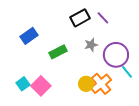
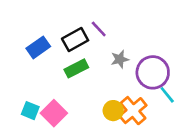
black rectangle: (80, 18) -> (75, 39), moved
purple line: (103, 18) -> (99, 29), moved
cyan square: (23, 84) -> (30, 111), turned -32

